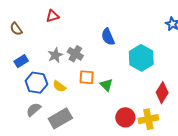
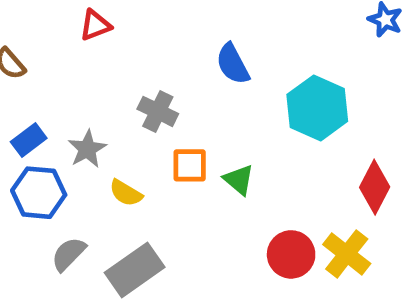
gray star: (55, 55) -> (87, 149), moved
blue hexagon: (36, 83) -> (39, 193), moved
yellow cross: (148, 119) -> (347, 254), turned -36

